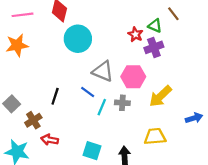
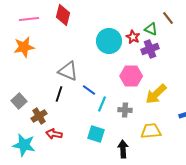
cyan circle: (78, 39) -> (109, 41), moved
gray triangle: (103, 71) -> (68, 71), moved
gray cross: (122, 103) -> (125, 110), moved
cyan square: (92, 151) -> (96, 134), moved

